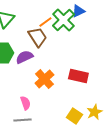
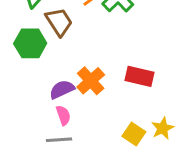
brown trapezoid: (37, 37) -> (59, 22), moved
purple semicircle: (24, 57) -> (62, 89), moved

